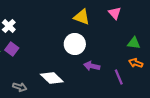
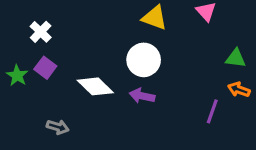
purple arrow: (92, 66) -> (142, 96), moved
purple line: (119, 77) -> (212, 111), turned 42
white diamond: (52, 78) -> (95, 86), moved

